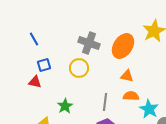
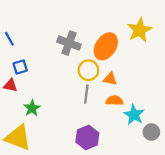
yellow circle: (79, 68) -> (88, 70), moved
gray line: (105, 102) -> (86, 94), moved
green star: (65, 106) -> (32, 108), moved

